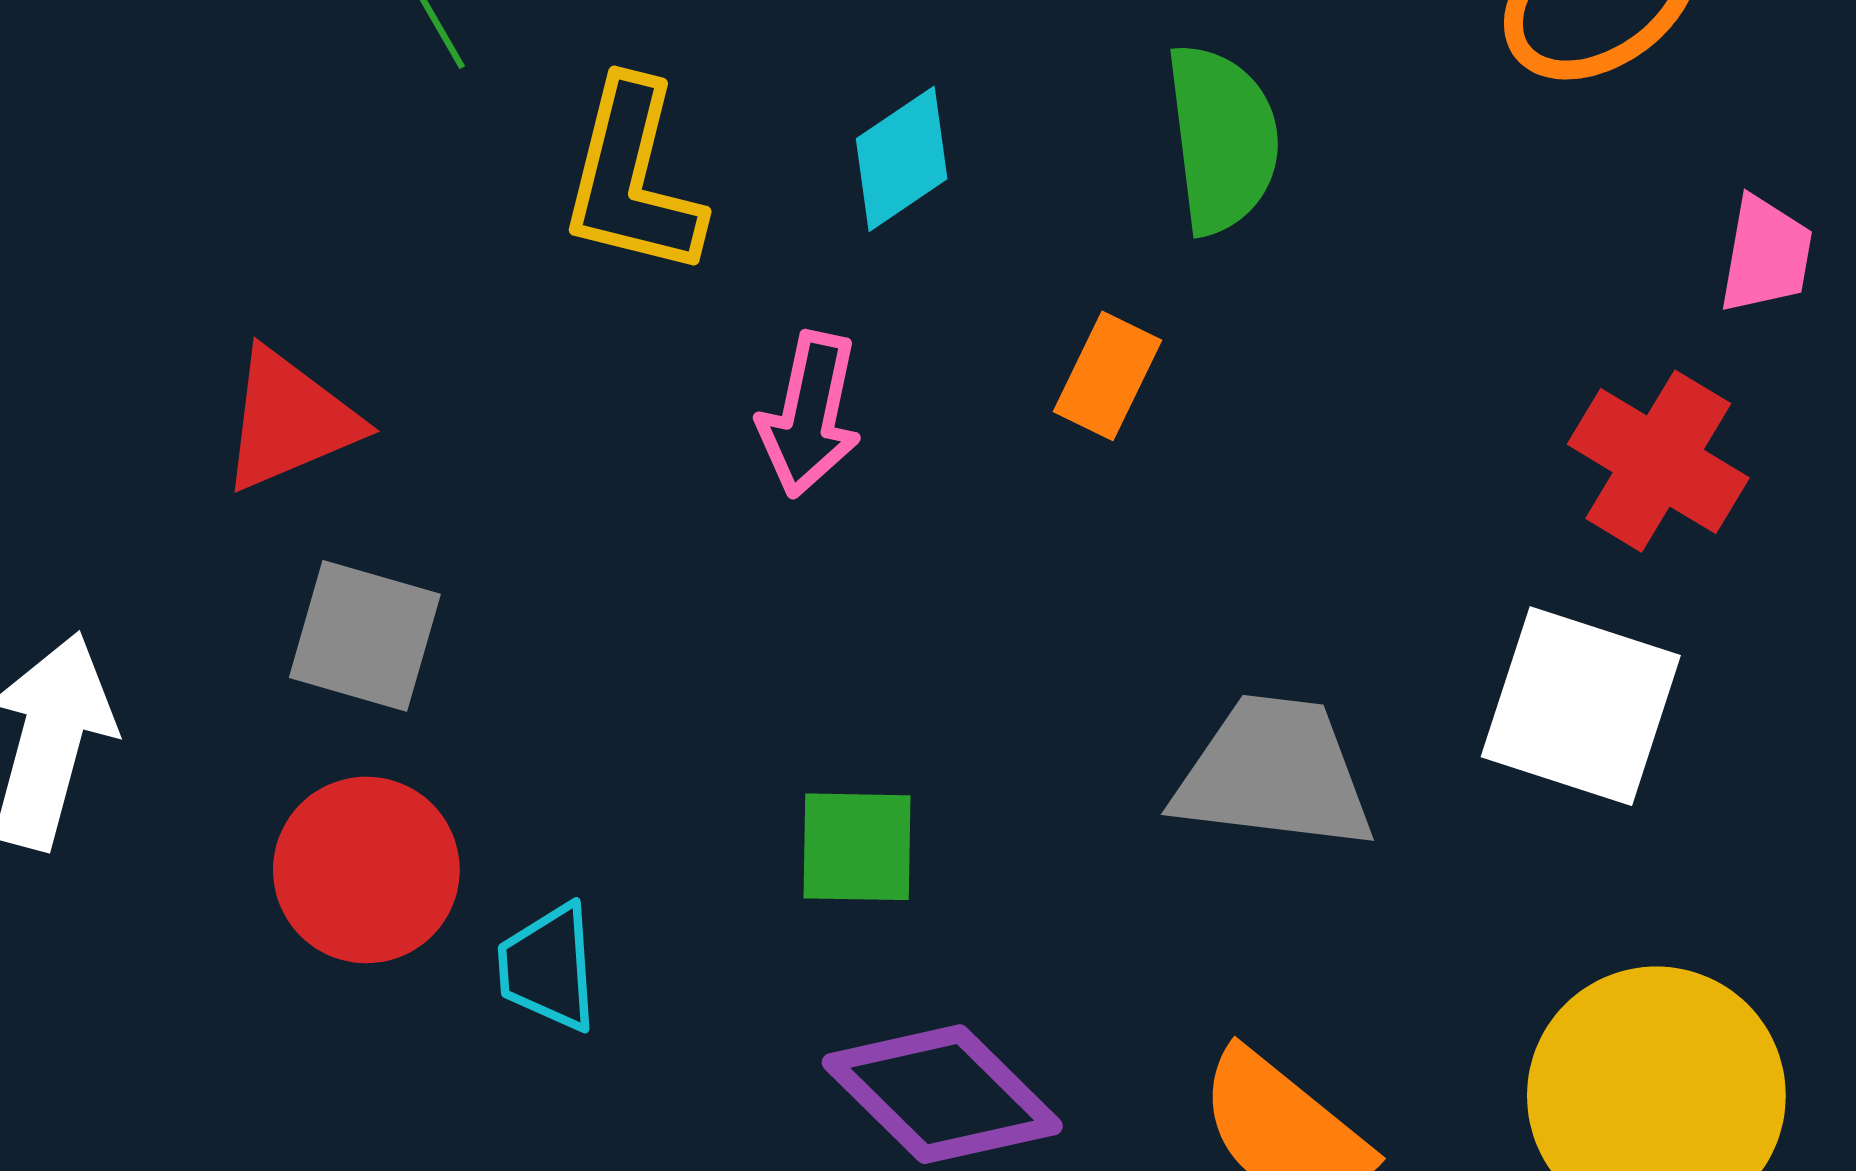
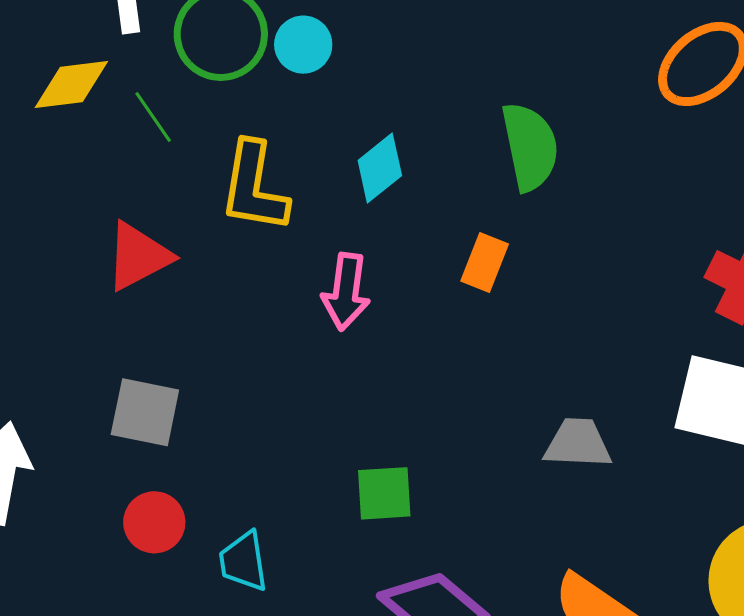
red triangle: (290, 420) -> (138, 256), moved
gray trapezoid: (1274, 773) -> (578, 443), size x0.7
red circle: (366, 870) -> (154, 522), size x0.7

